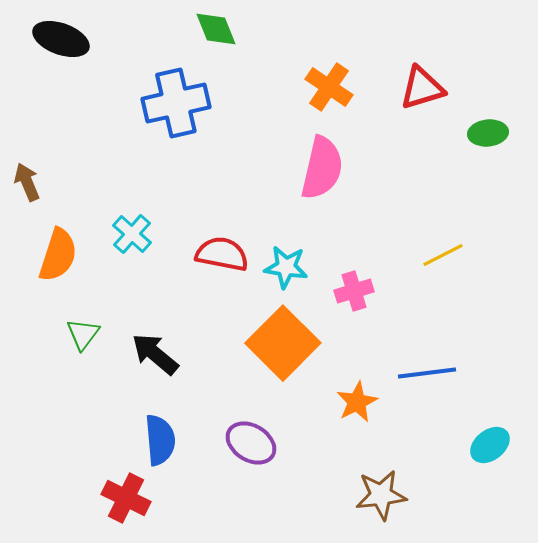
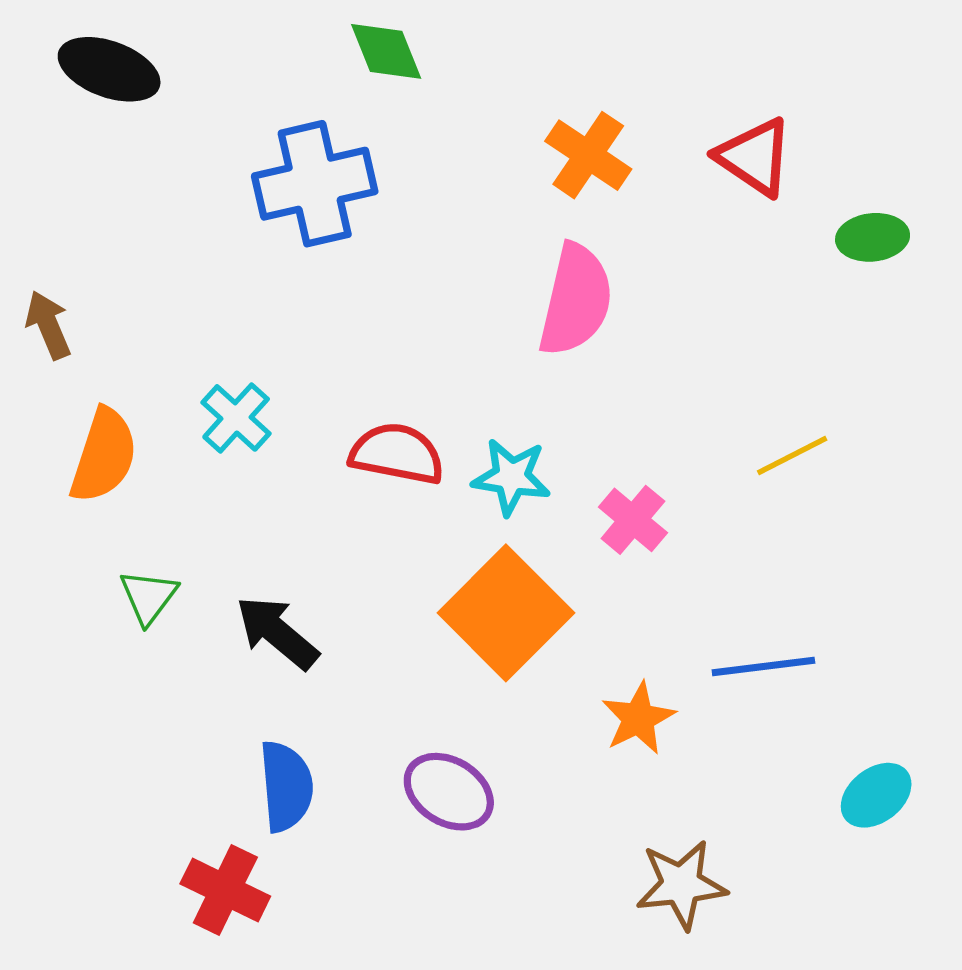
red triangle: (422, 88) -> (755, 157), turned 51
pink cross: (354, 291) -> (633, 520), turned -33

